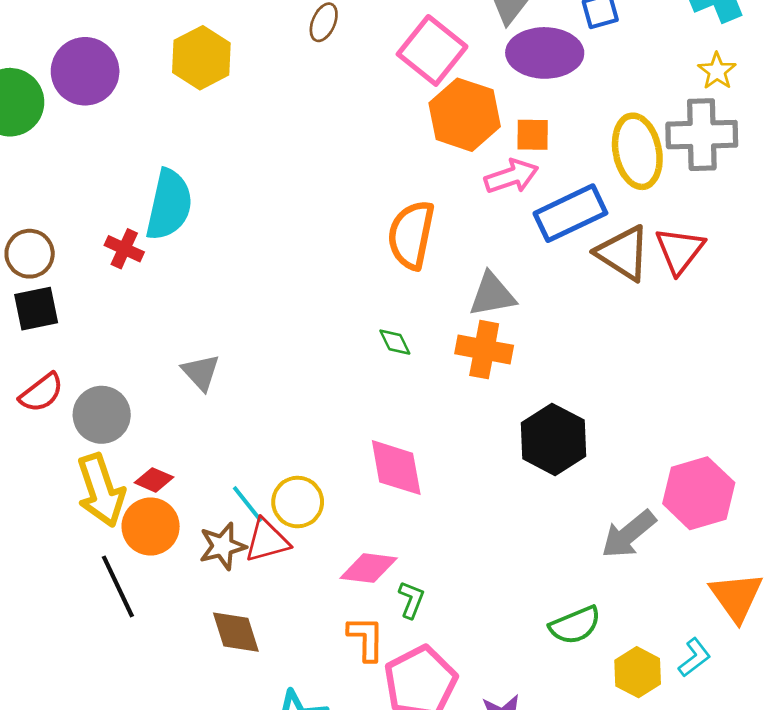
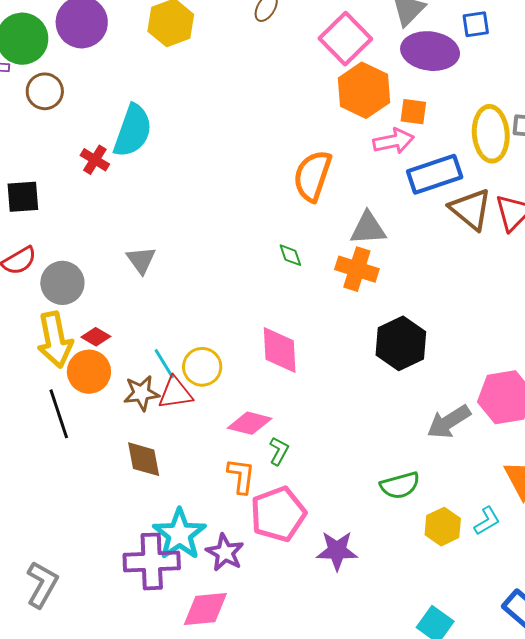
brown circle: (30, 254) -> (45, 91), moved

